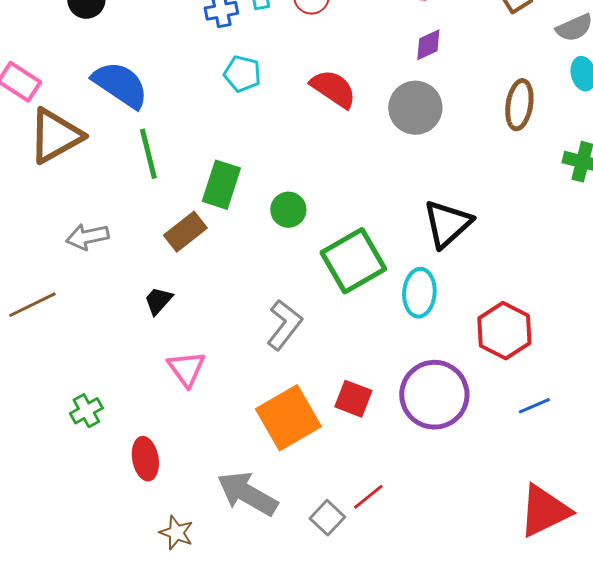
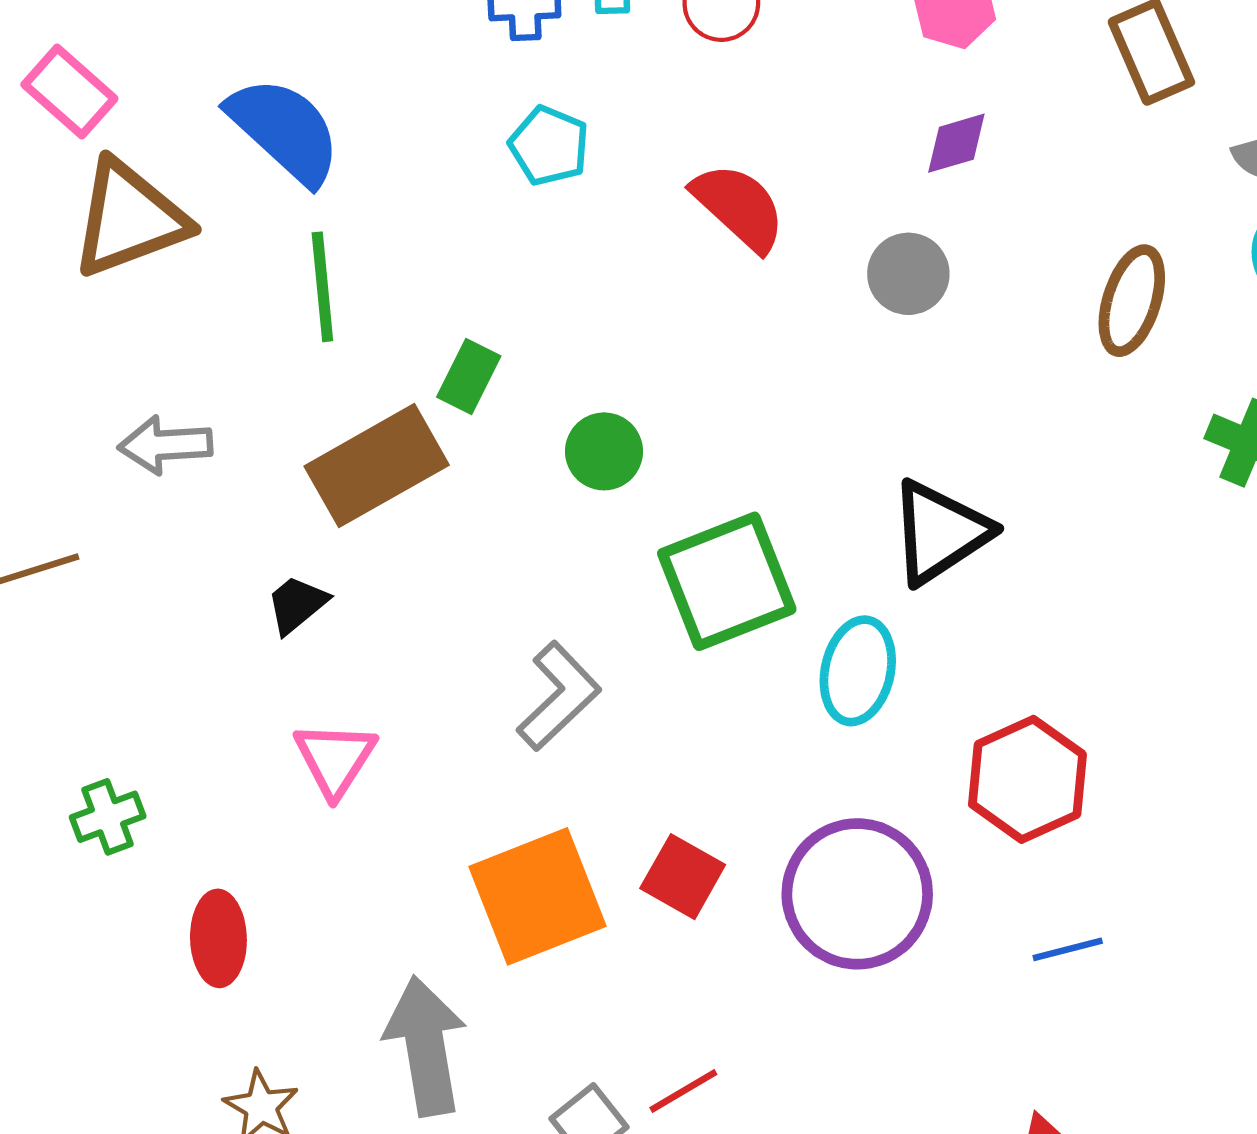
gray circle: (415, 108) -> (908, 274), size x0.7
green rectangle: (221, 185) -> (469, 376), size x0.7
brown rectangle: (185, 232) -> (377, 466), size x1.5
gray arrow: (247, 494) -> (425, 1046), turned 42

